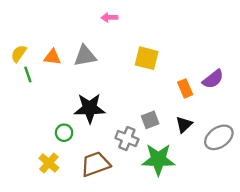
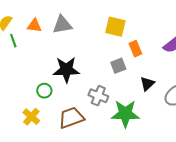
orange rectangle: (185, 88) -> (135, 49), moved
gray square: (150, 120) -> (118, 66), moved

